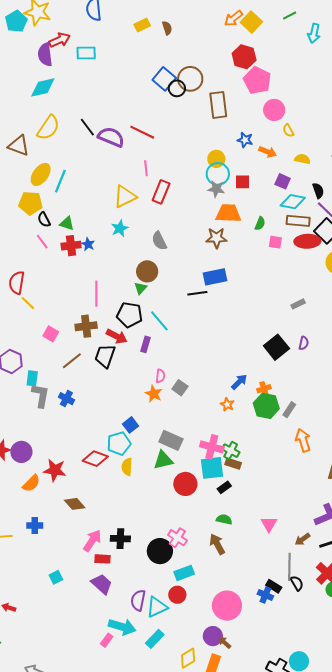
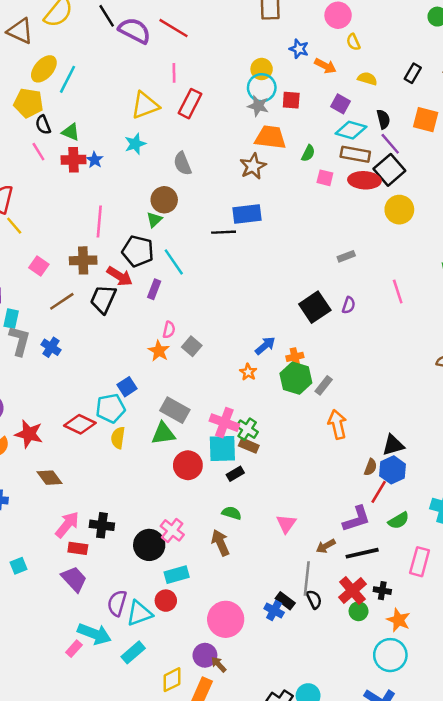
brown star: (216, 238) -> (253, 166), turned -30

